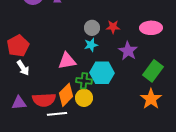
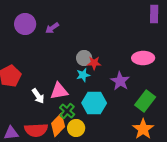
red star: (113, 27) -> (94, 63), moved
white arrow: (23, 68) -> (38, 96), moved
green cross: (84, 81) -> (67, 111), moved, turned 35

